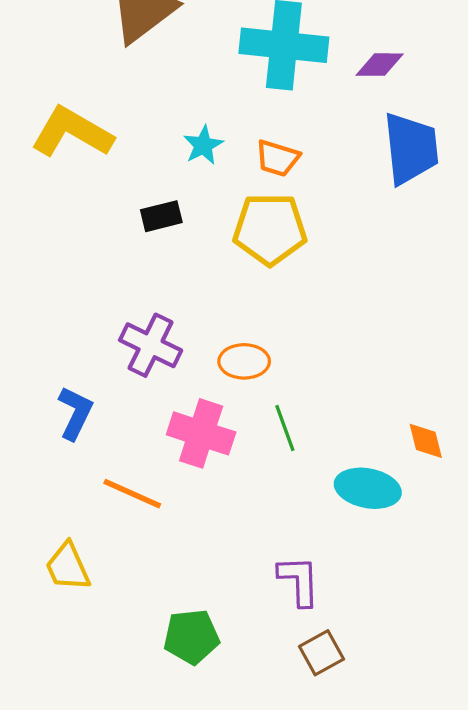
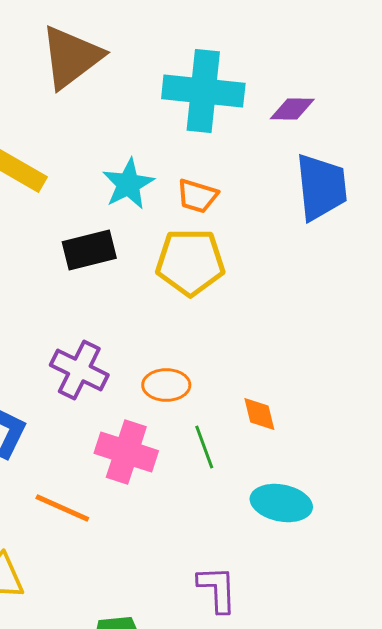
cyan star: (203, 145) -> (128, 184), size x1.4
black rectangle: (161, 216) -> (89, 250), size x1.4
orange diamond: (426, 441) -> (259, 414), moved

